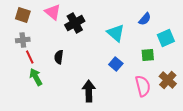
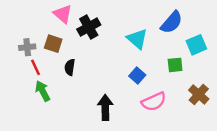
brown square: (23, 15) -> (53, 44), moved
blue semicircle: (145, 19) -> (172, 22), size x1.5
pink semicircle: (143, 86) -> (154, 102), moved, turned 80

